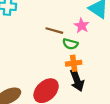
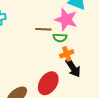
pink star: (82, 26) -> (66, 19), size x1.6

